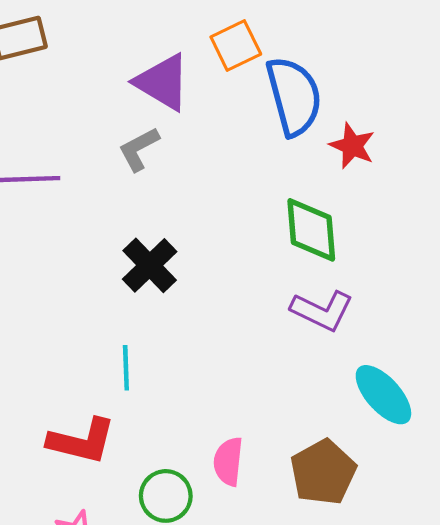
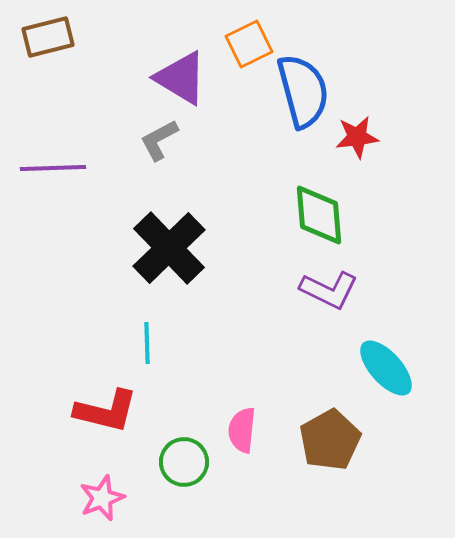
red star: (352, 146) -> (357, 137), turned -30
black cross: (150, 265) -> (169, 248), size x1.4

